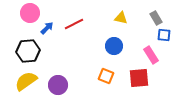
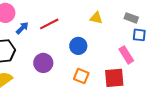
gray rectangle: (156, 18) -> (131, 18), turned -40
blue circle: (114, 46) -> (78, 46), moved
purple circle: (58, 85) -> (43, 63), moved

